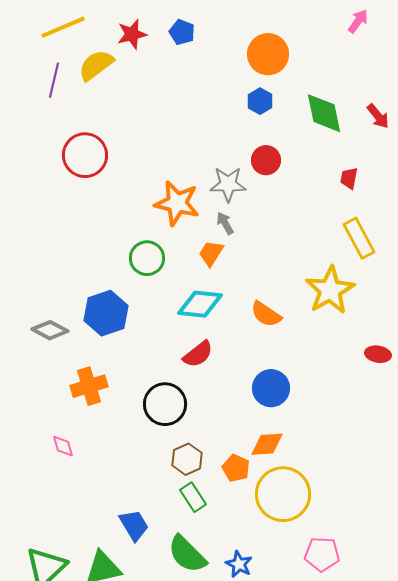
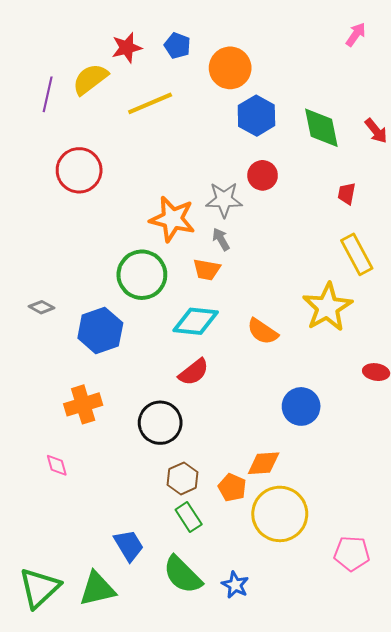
yellow line: (63, 27) -> (150, 103), moved
orange circle: (268, 54) -> (230, 68), moved
blue hexagon: (260, 101) -> (256, 116), size x1.5
orange trapezoid: (211, 253) -> (207, 270), turned -112
green circle: (147, 258) -> (142, 275), size x1.4
gray diamond: (50, 330) -> (42, 307), moved, size x0.7
blue circle: (271, 388) -> (301, 406), moved
pink pentagon: (322, 554) -> (352, 553), moved

